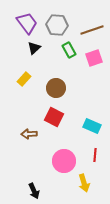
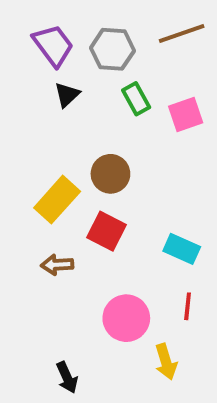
brown line: (92, 30) -> (182, 33), moved
yellow rectangle: (24, 79) -> (57, 200), moved, size x1.6

